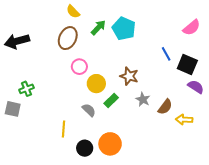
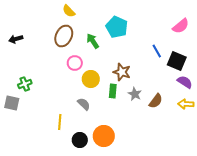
green arrow: (98, 27) -> (93, 41), moved, turned -77
black arrow: (17, 41) -> (16, 39), size x0.6
green rectangle: (111, 100) -> (113, 91), moved, turned -40
yellow arrow: (184, 120) -> (186, 104), moved

